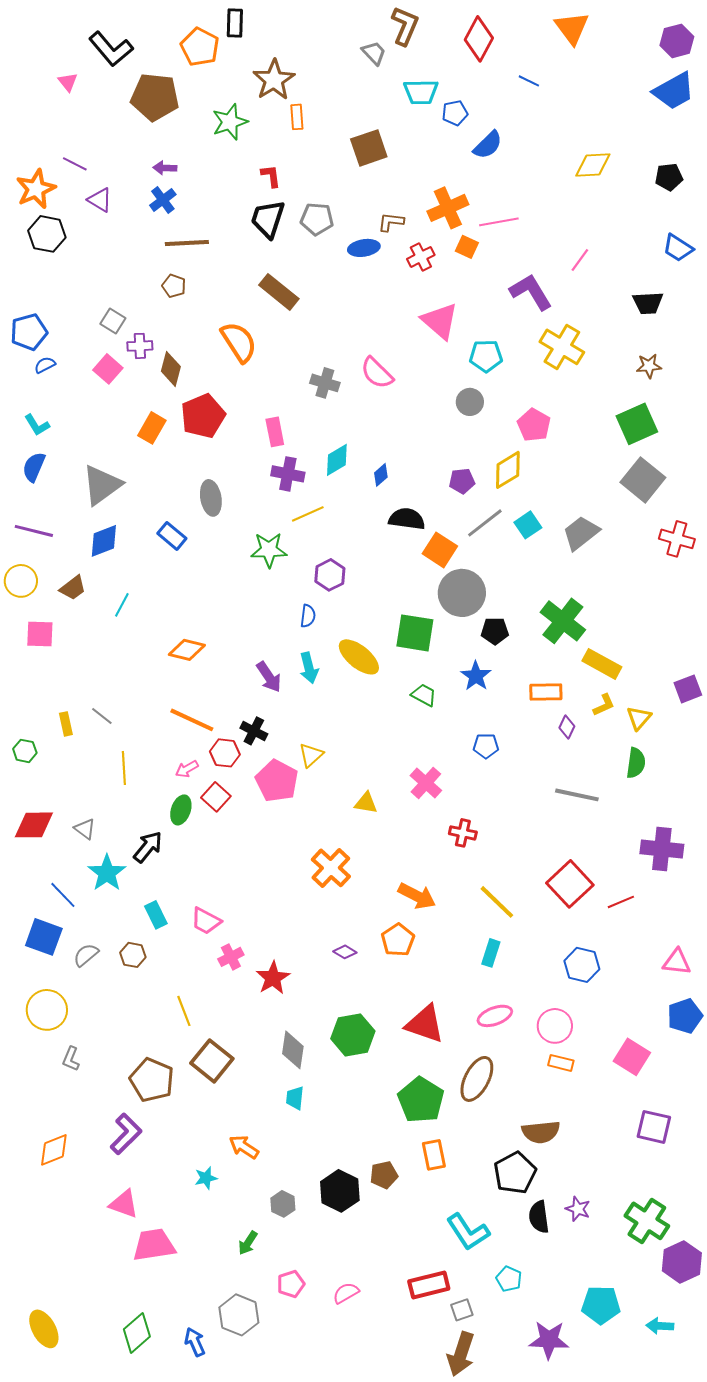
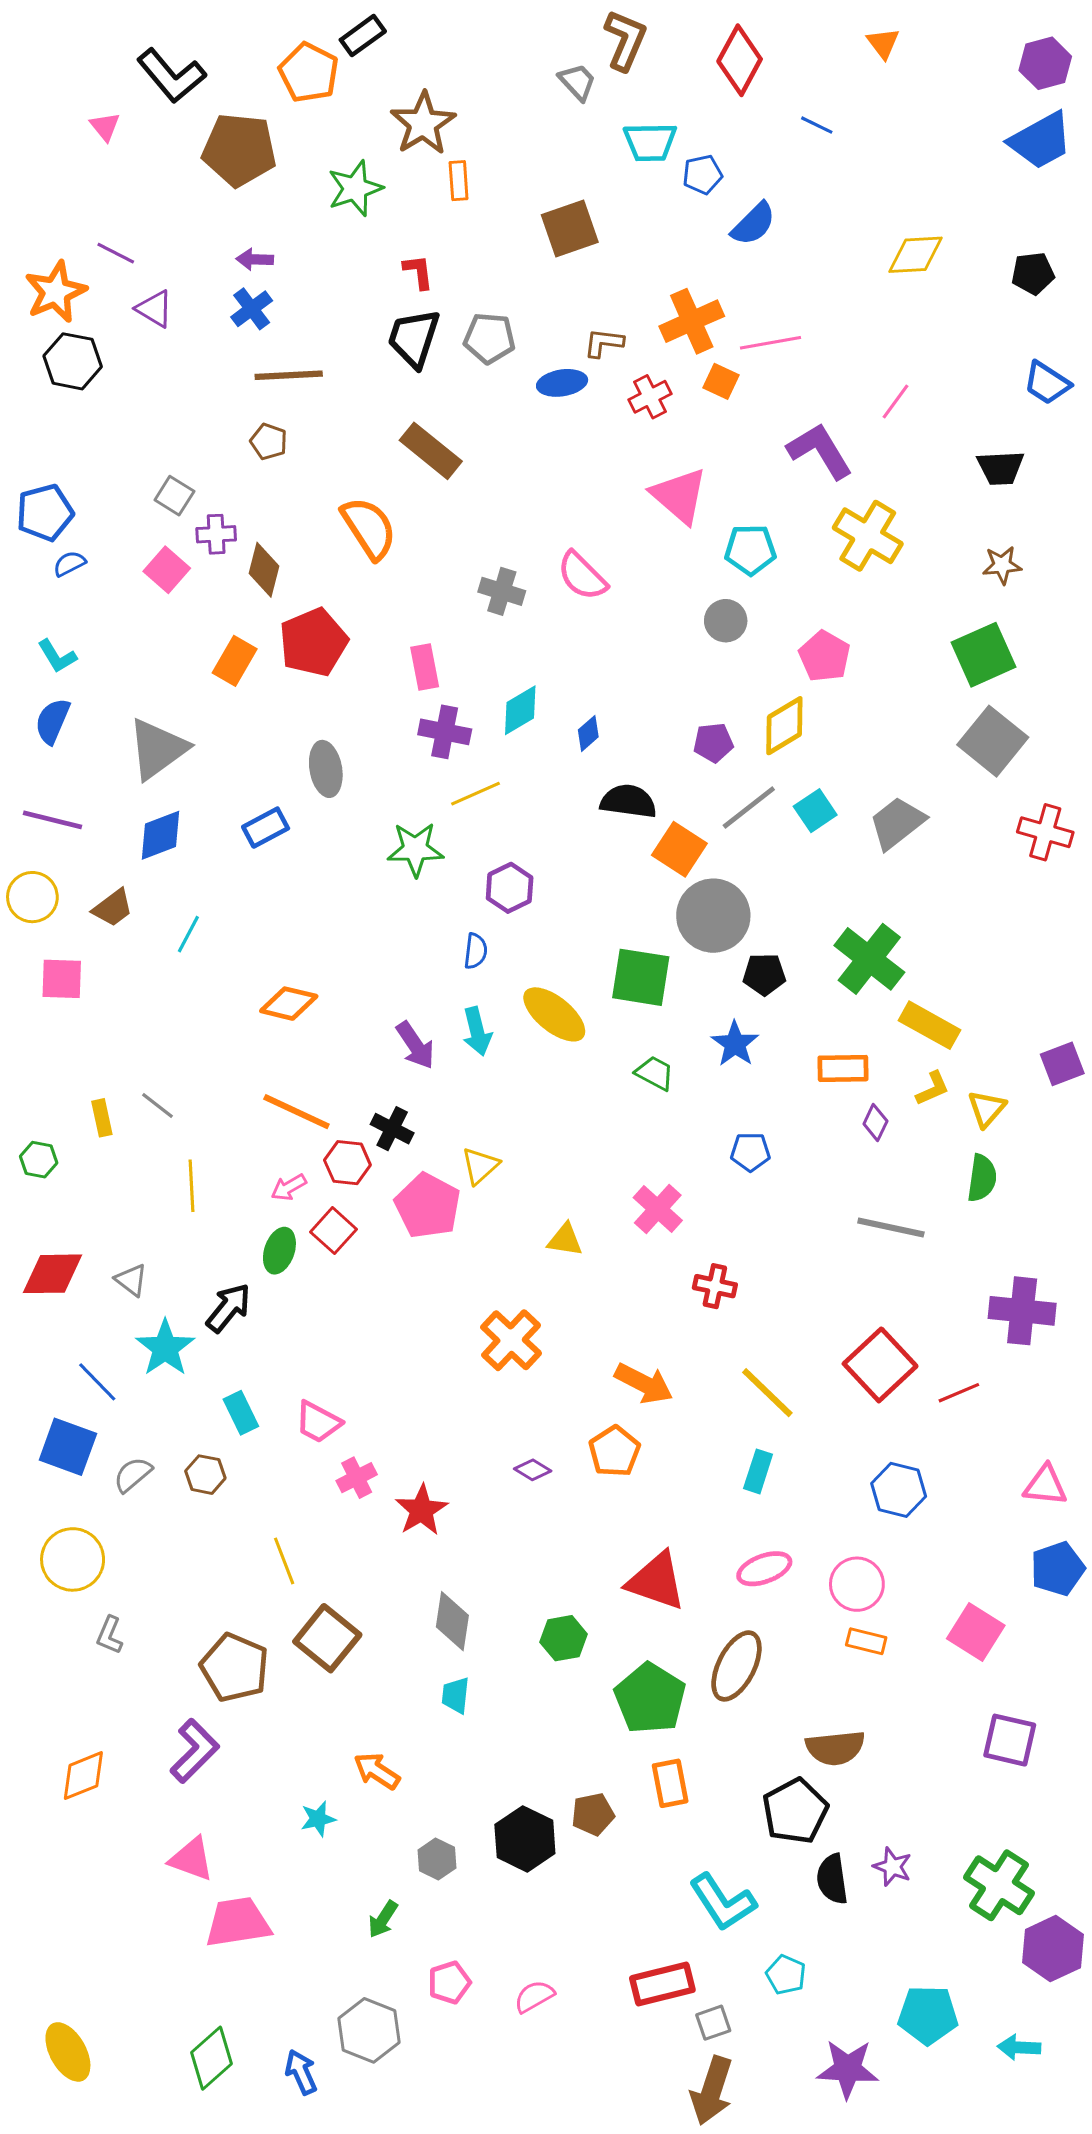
black rectangle: (235, 23) -> (363, 36), turned 52
orange triangle: (572, 28) -> (883, 43), size x0.6
blue rectangle: (172, 536) -> (266, 828), turned -68
green hexagon: (353, 1035) -> (564, 1638), moved, size x0.7

